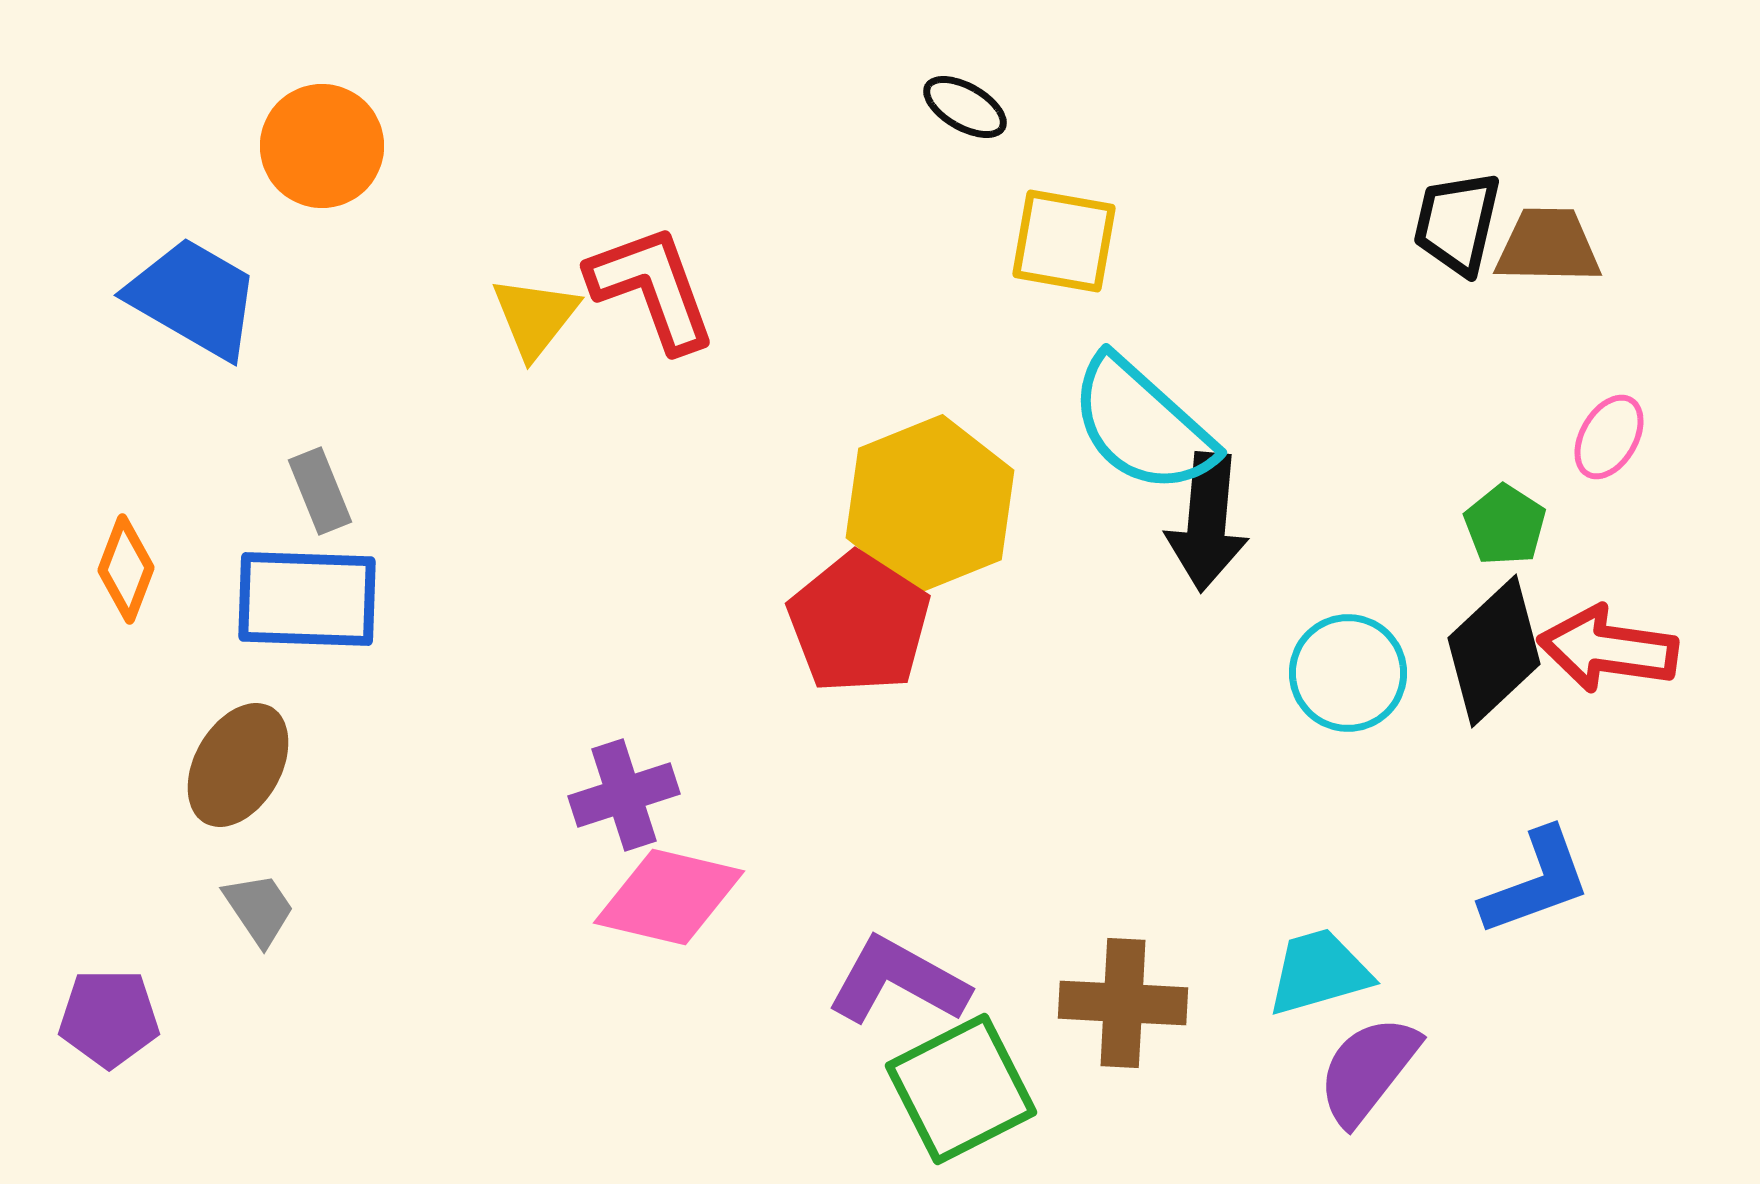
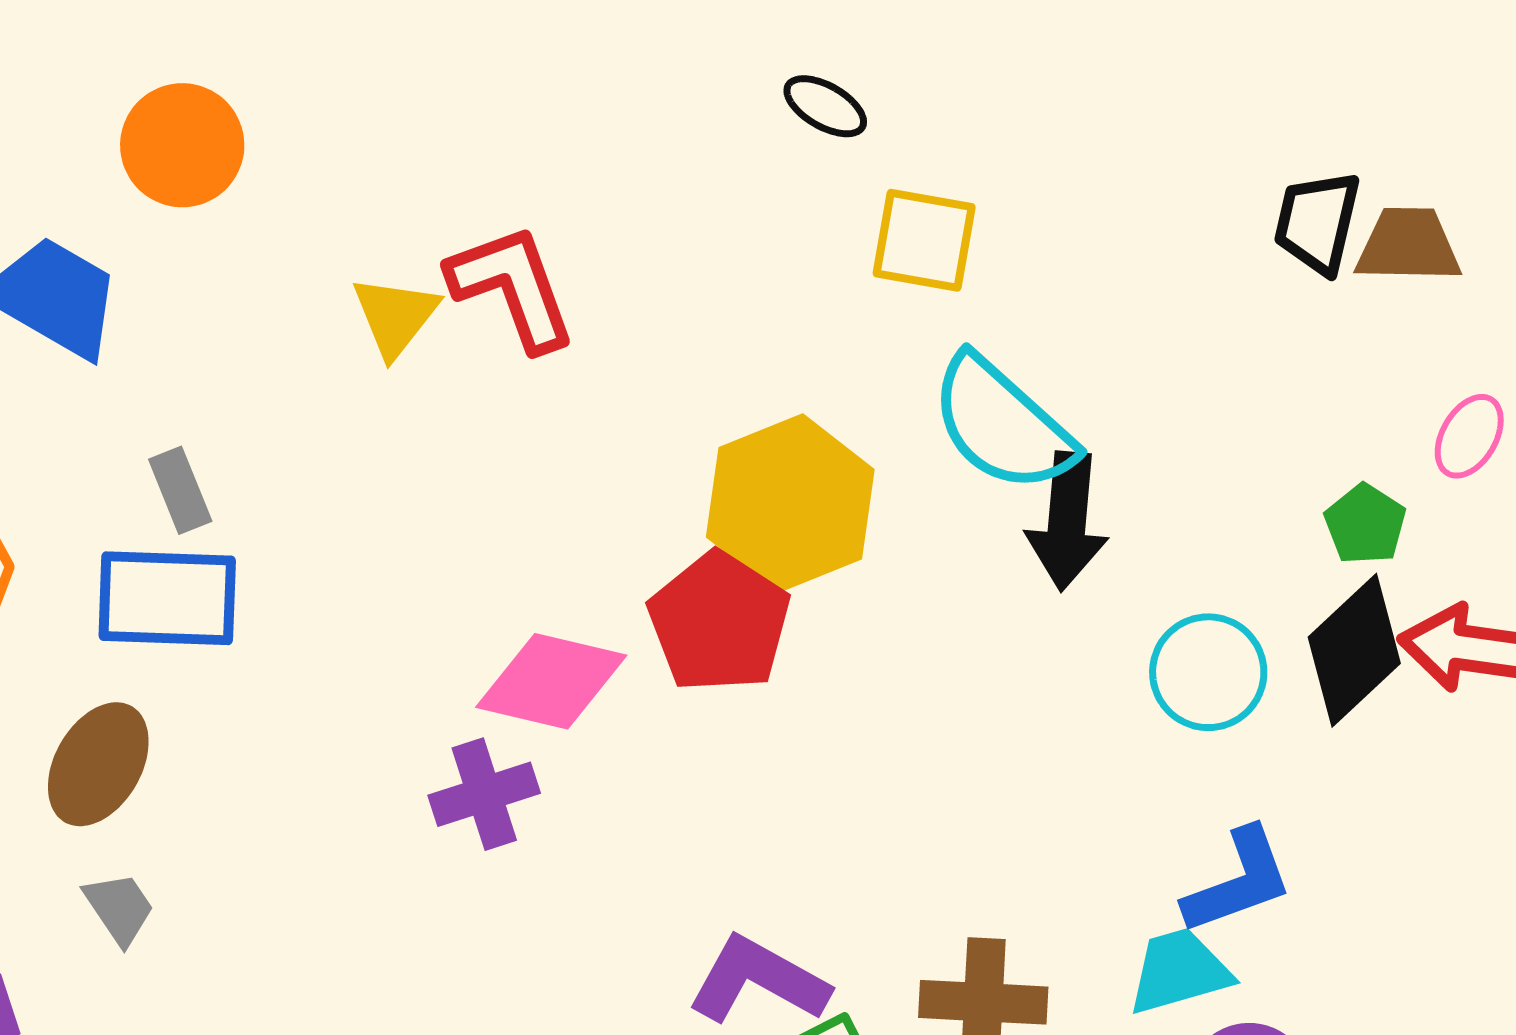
blue L-shape: (1536, 882) -> (1238, 881), moved
pink diamond: (669, 897) -> (551, 681), moved

